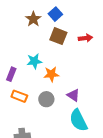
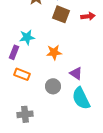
cyan star: (34, 61) -> (27, 37), moved
gray circle: (46, 99) -> (53, 86), moved

